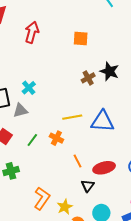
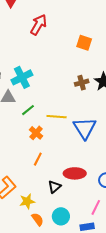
cyan cross: (29, 88) -> (22, 77), size x1.5
blue triangle: (102, 121) -> (85, 128), turned 40
green line: (32, 140) -> (28, 110), moved
orange line: (77, 161) -> (38, 159), moved, turned 40

